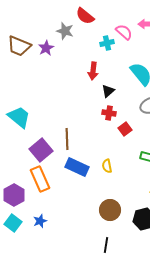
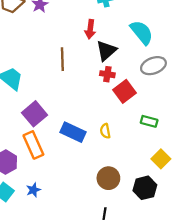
black triangle: (108, 91) -> (106, 51), size x1.5
red square: (125, 129) -> (125, 91), size x1.5
brown line: (67, 139) -> (62, 59), moved

